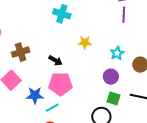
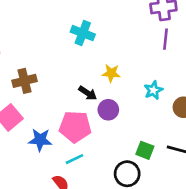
black arrow: (55, 60) -> (88, 93), moved
purple circle: (111, 77) -> (108, 110), moved
cyan line: (52, 108) -> (74, 159), moved

